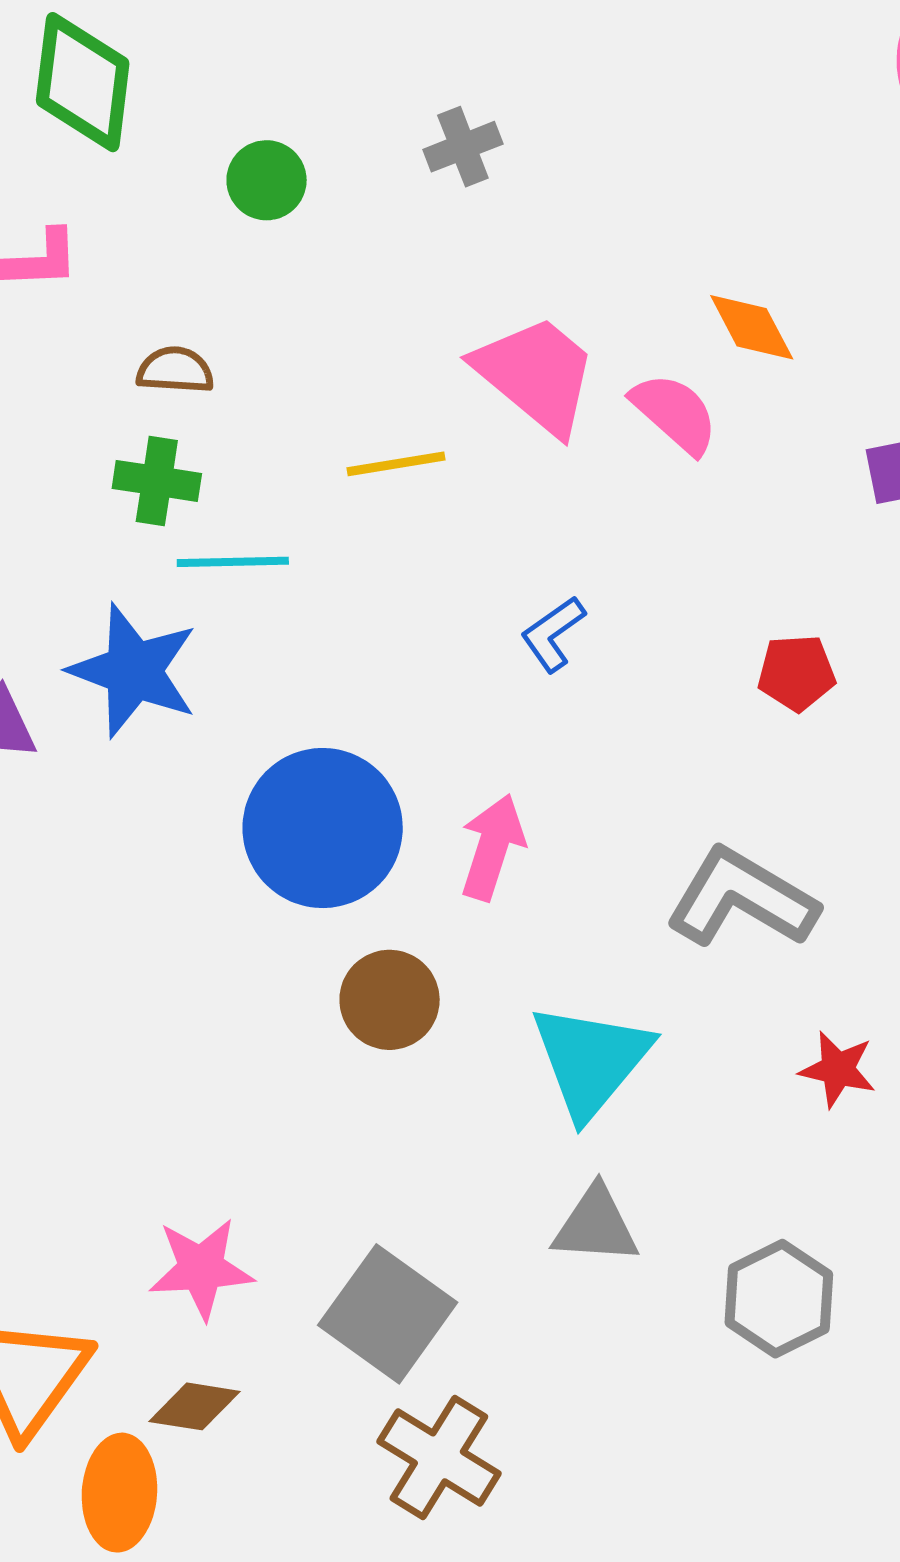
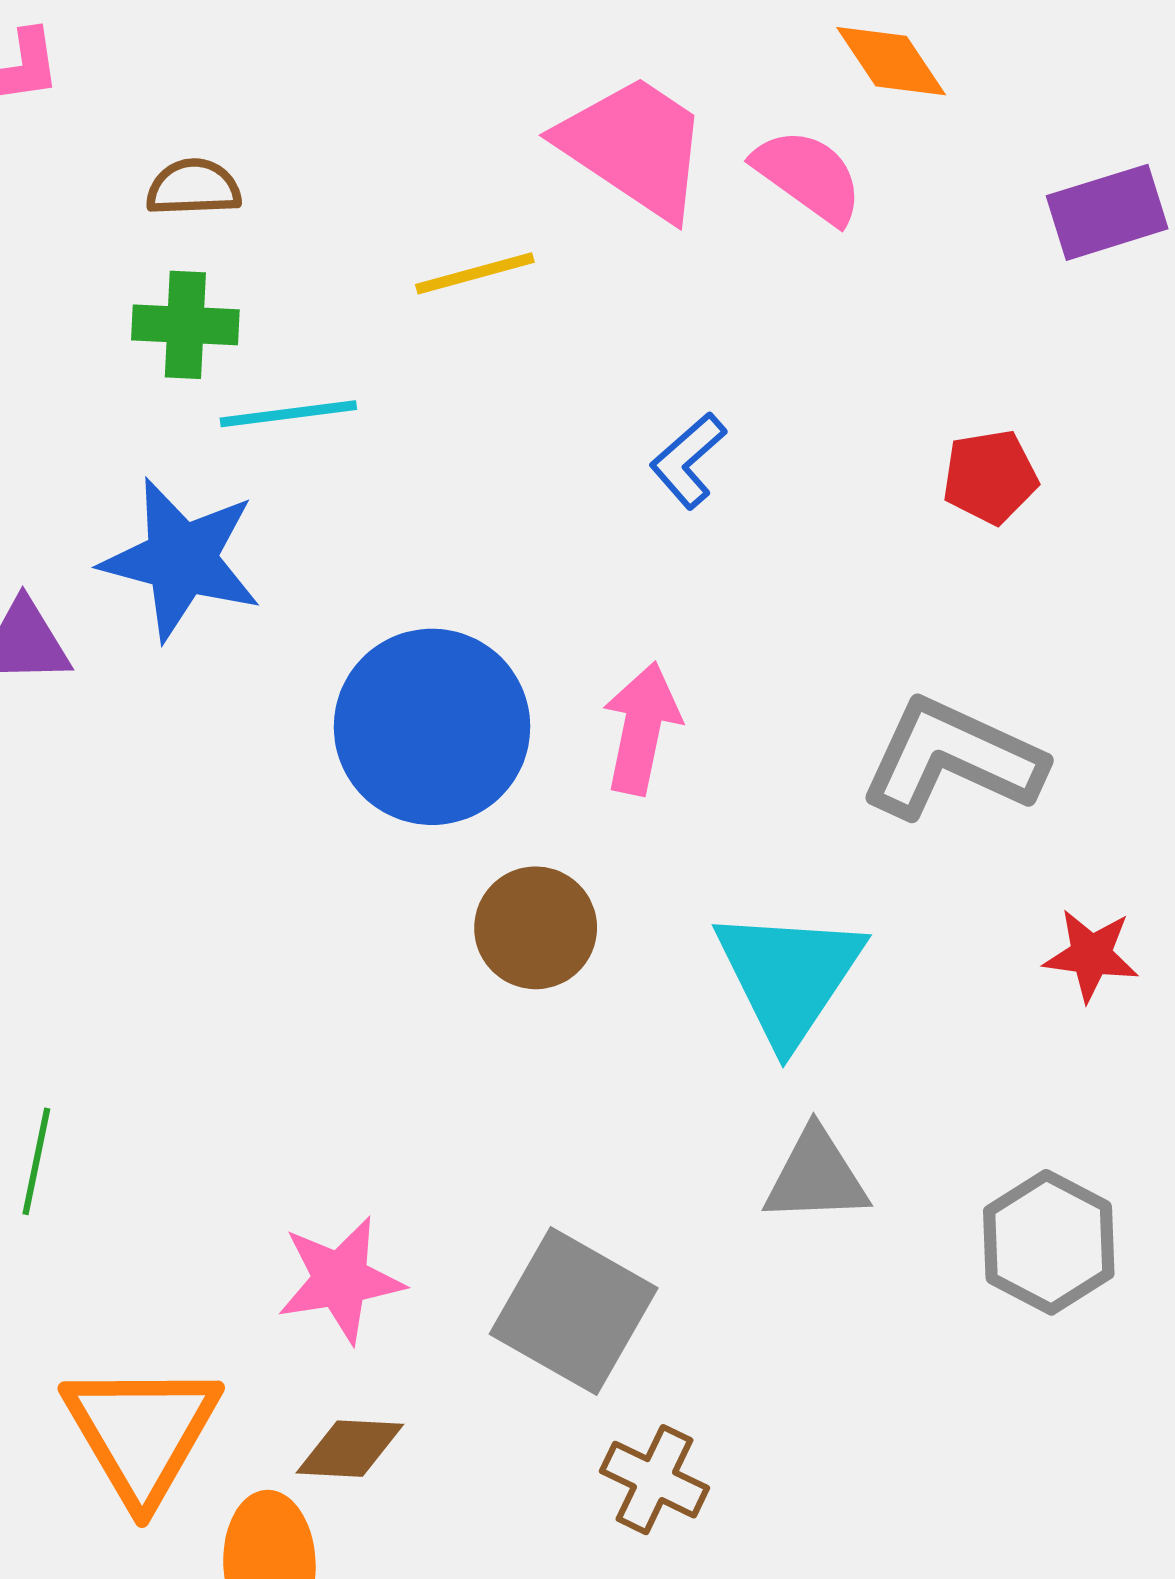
brown cross: (439, 1457) -> (655, 1480), size x0.7

